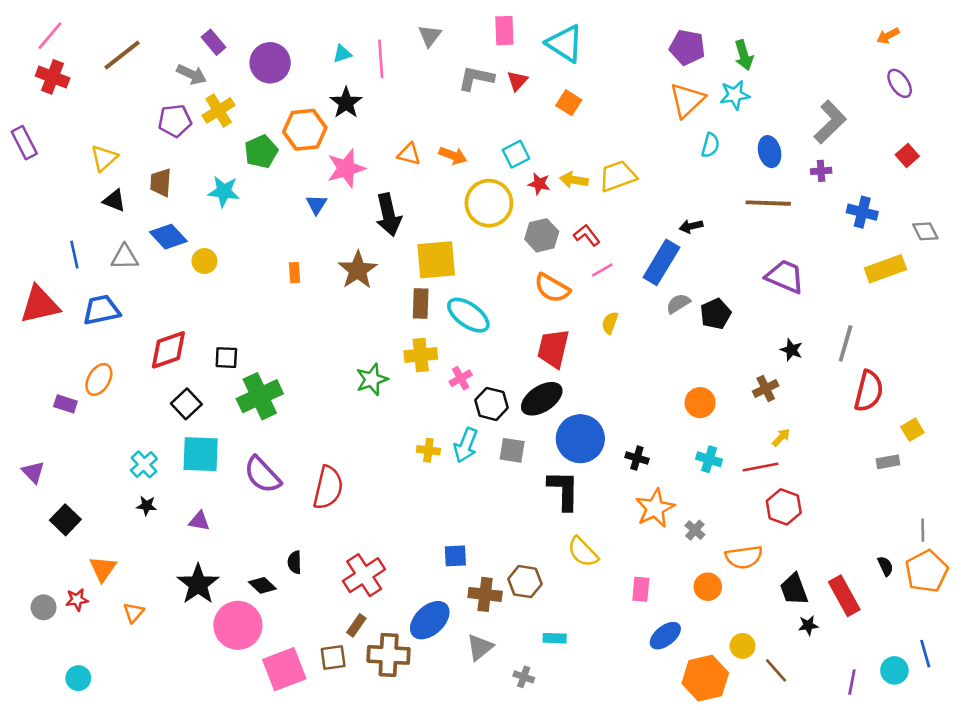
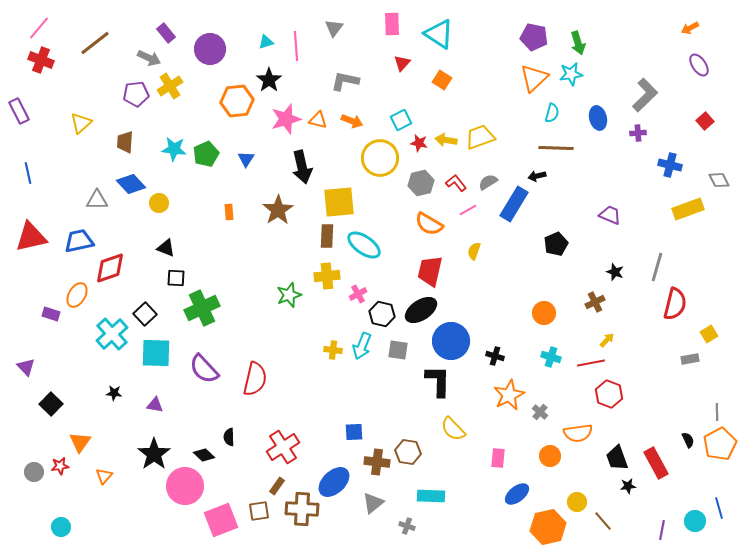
gray L-shape: (476, 78) -> (345, 81), moved
green pentagon: (261, 152) -> (206, 154), moved
pink star: (346, 168) -> (286, 119), moved
black triangle: (114, 201) -> (166, 248), moved
brown line: (768, 203) -> (556, 148), moved
blue line: (74, 255) -> (28, 173), moved
purple trapezoid: (785, 276) -> (610, 215), size x0.7
gray semicircle: (678, 304) -> (488, 182), moved
red diamond: (168, 350) -> (110, 268), moved
cyan cross: (144, 464) -> (112, 334), moved, size x1.5
cyan rectangle: (555, 638) -> (431, 496), size x1.5

